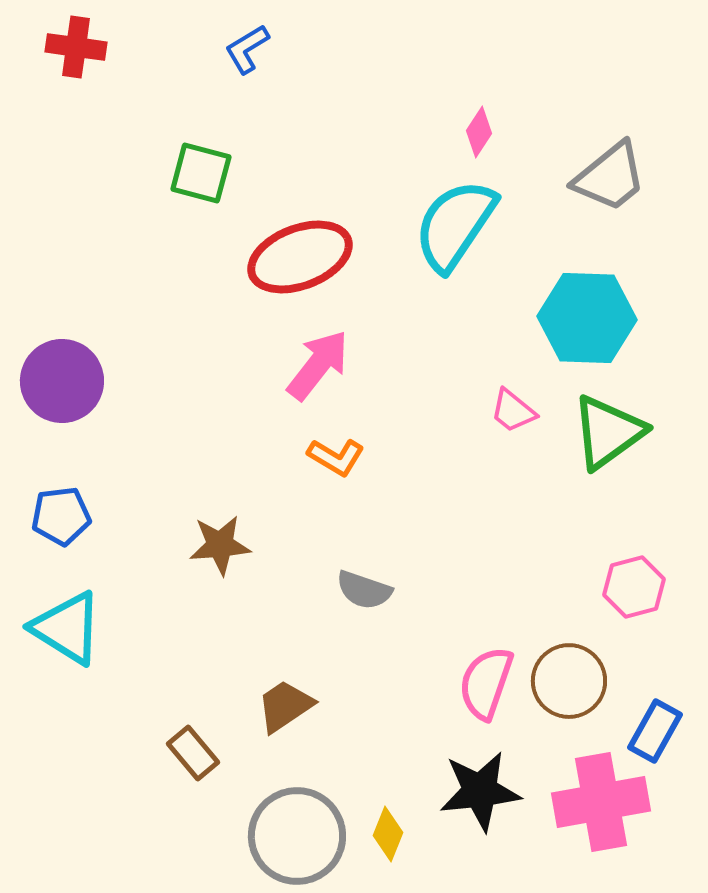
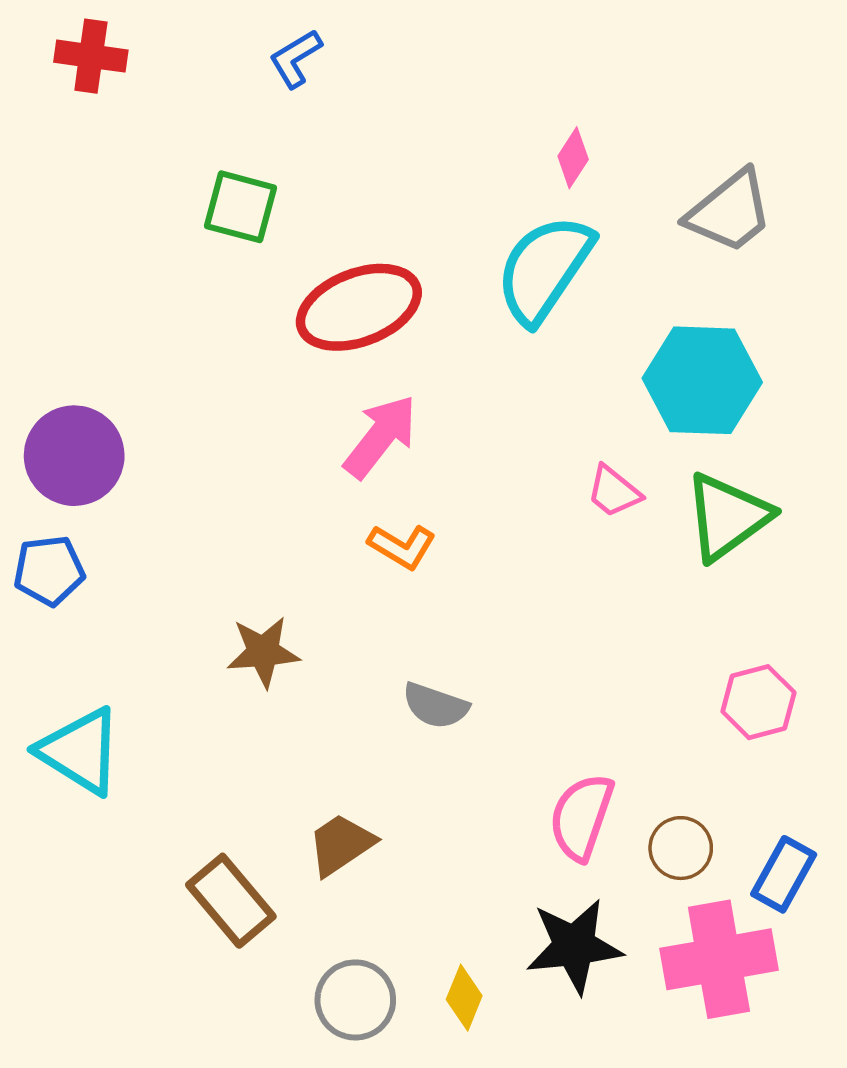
blue pentagon: (61, 516) -> (49, 570), moved
brown circle: (569, 681) -> (681, 848), moved, size x0.7
brown rectangle: (193, 753) -> (231, 901), size x1.4
gray circle: (297, 836) -> (355, 1000), size x0.7

